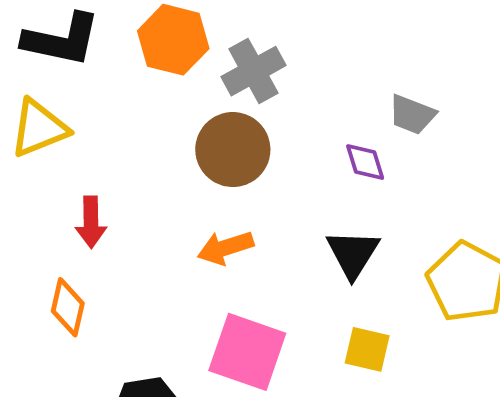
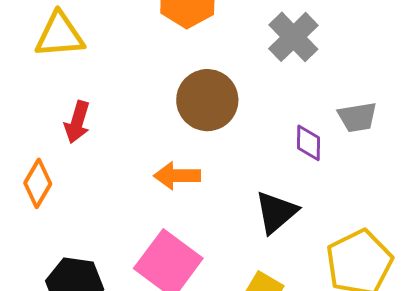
gray cross: (254, 71) -> (293, 37), moved, turned -33
gray trapezoid: (412, 115) -> (357, 117), turned -48

